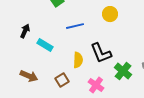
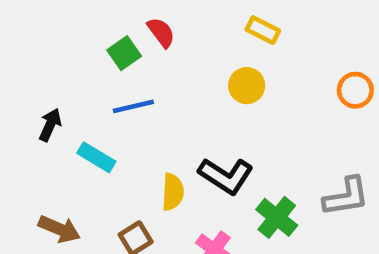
blue line: (75, 26) -> (133, 106), moved
black L-shape: (101, 53) -> (226, 176), turned -35

